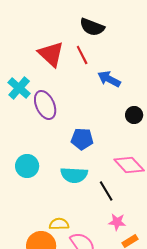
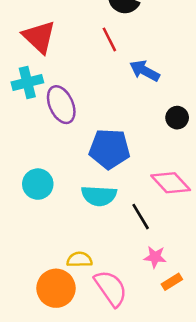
red triangle: (51, 54) -> (39, 37), moved
cyan cross: (19, 88) -> (27, 82), turned 35
blue pentagon: (82, 139) -> (109, 149), size x1.4

